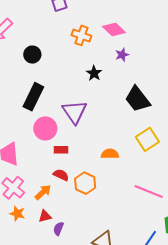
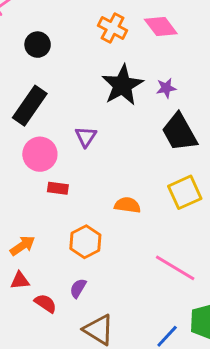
purple star: (122, 55) -> (166, 88), moved
black star: (94, 73) -> (122, 85), size x1.8
purple triangle: (75, 112) -> (86, 137), size x0.6
red semicircle: (61, 175) -> (45, 303), moved
purple semicircle: (58, 229) -> (78, 288), moved

